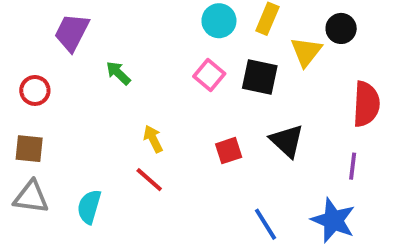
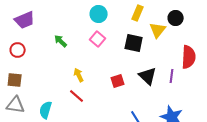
cyan circle: (219, 21) -> (99, 14), moved
purple trapezoid: (72, 32) -> (25, 20), moved, turned -140
pink square: (209, 75) -> (98, 39), moved
purple line: (353, 166) -> (172, 76), moved

